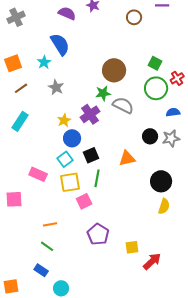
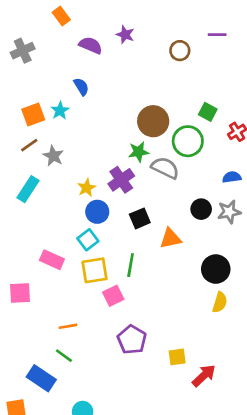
blue semicircle: (60, 44) -> (81, 87), size x0.6
orange square: (13, 63) -> (33, 115), moved
gray star: (56, 87) -> (53, 156), moved
green circle: (156, 88) -> (188, 141), moved
black square: (91, 155) -> (140, 218), moved
blue rectangle: (41, 270) -> (41, 378), moved, size x1.5

